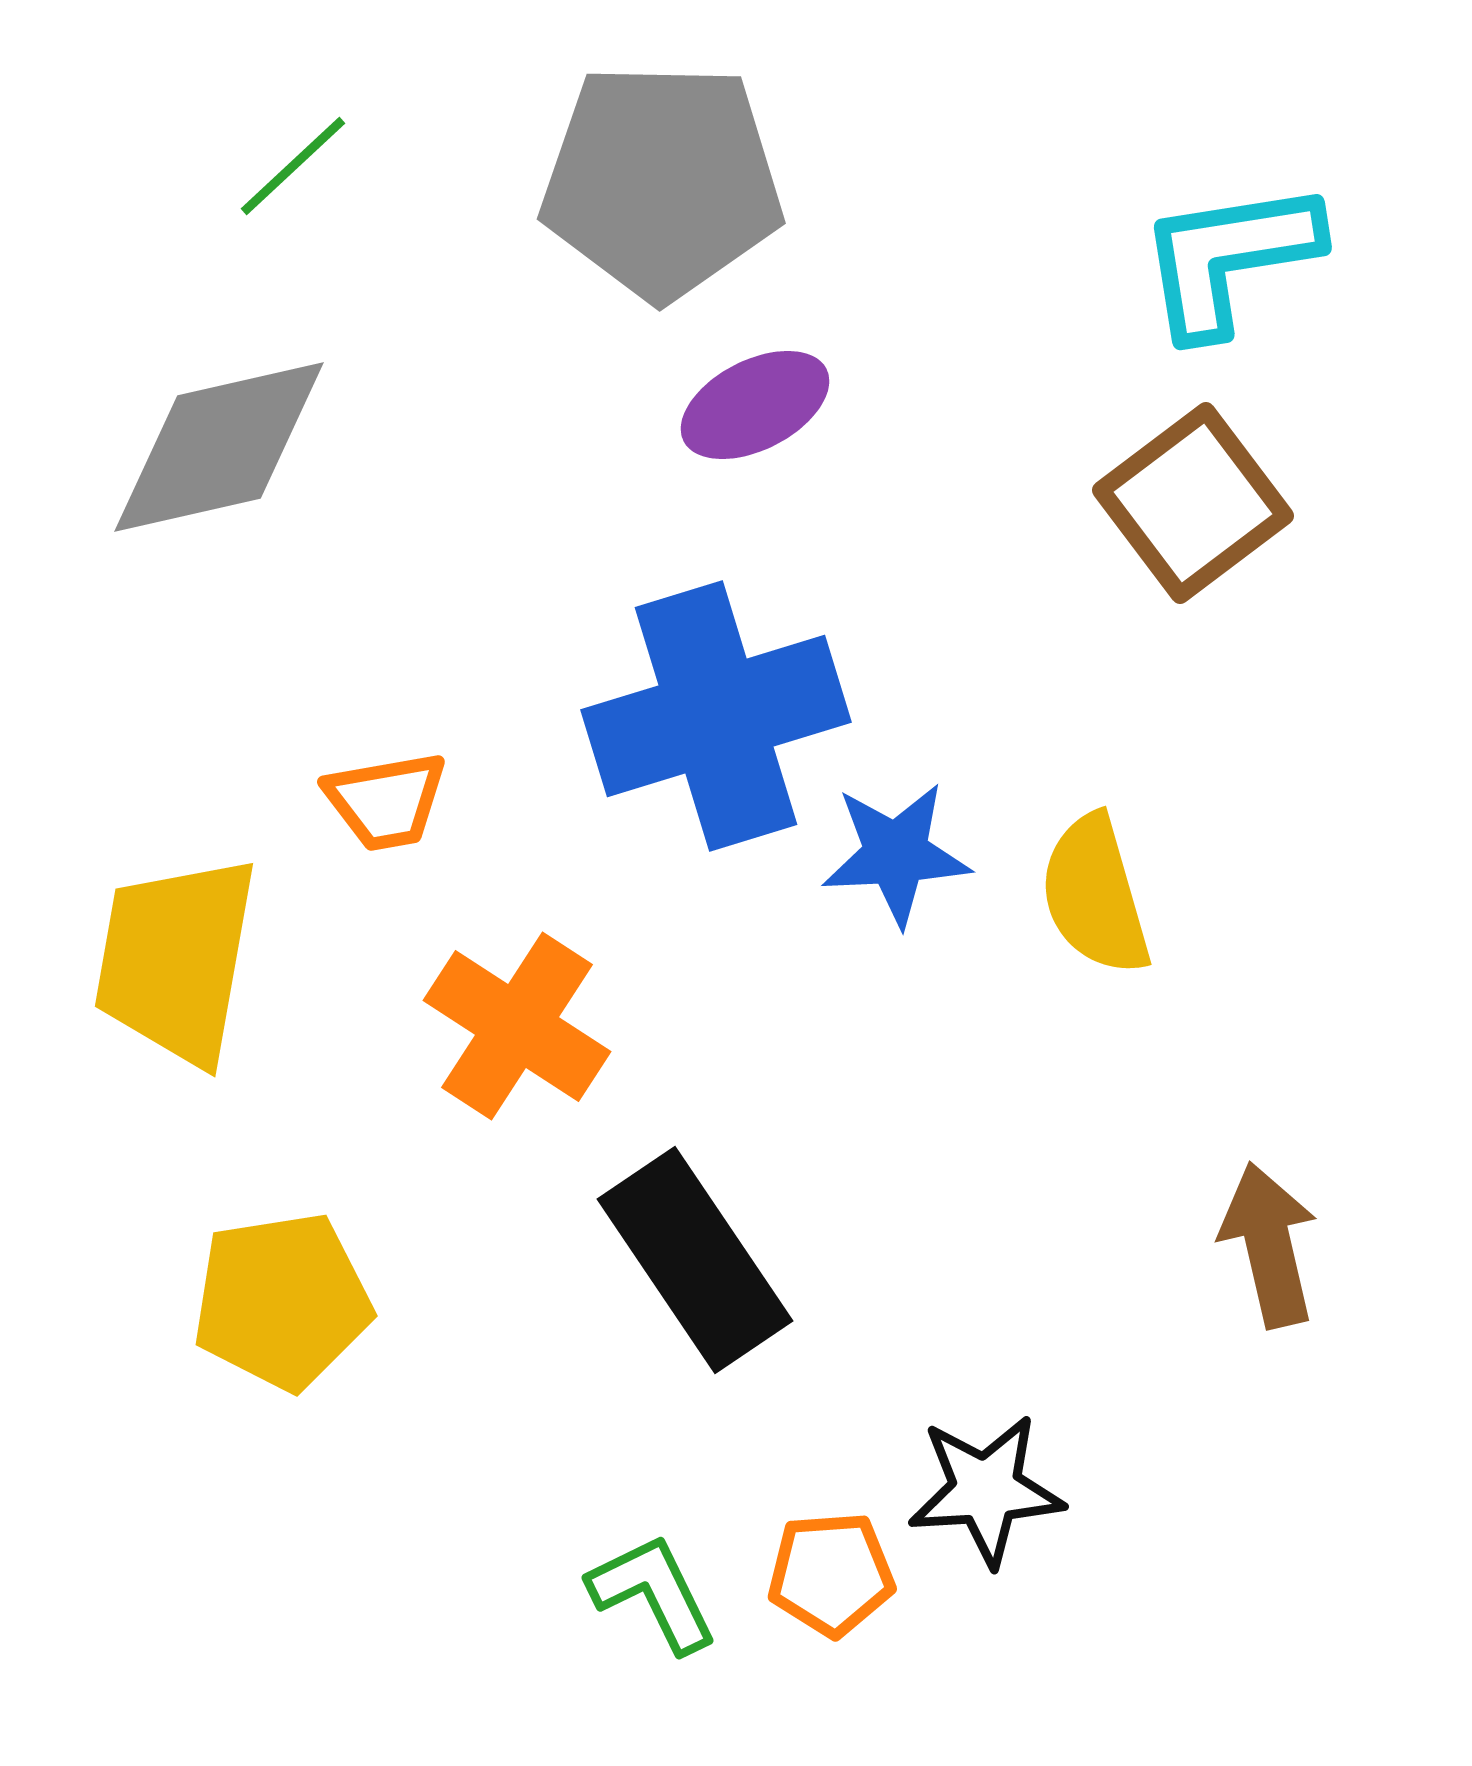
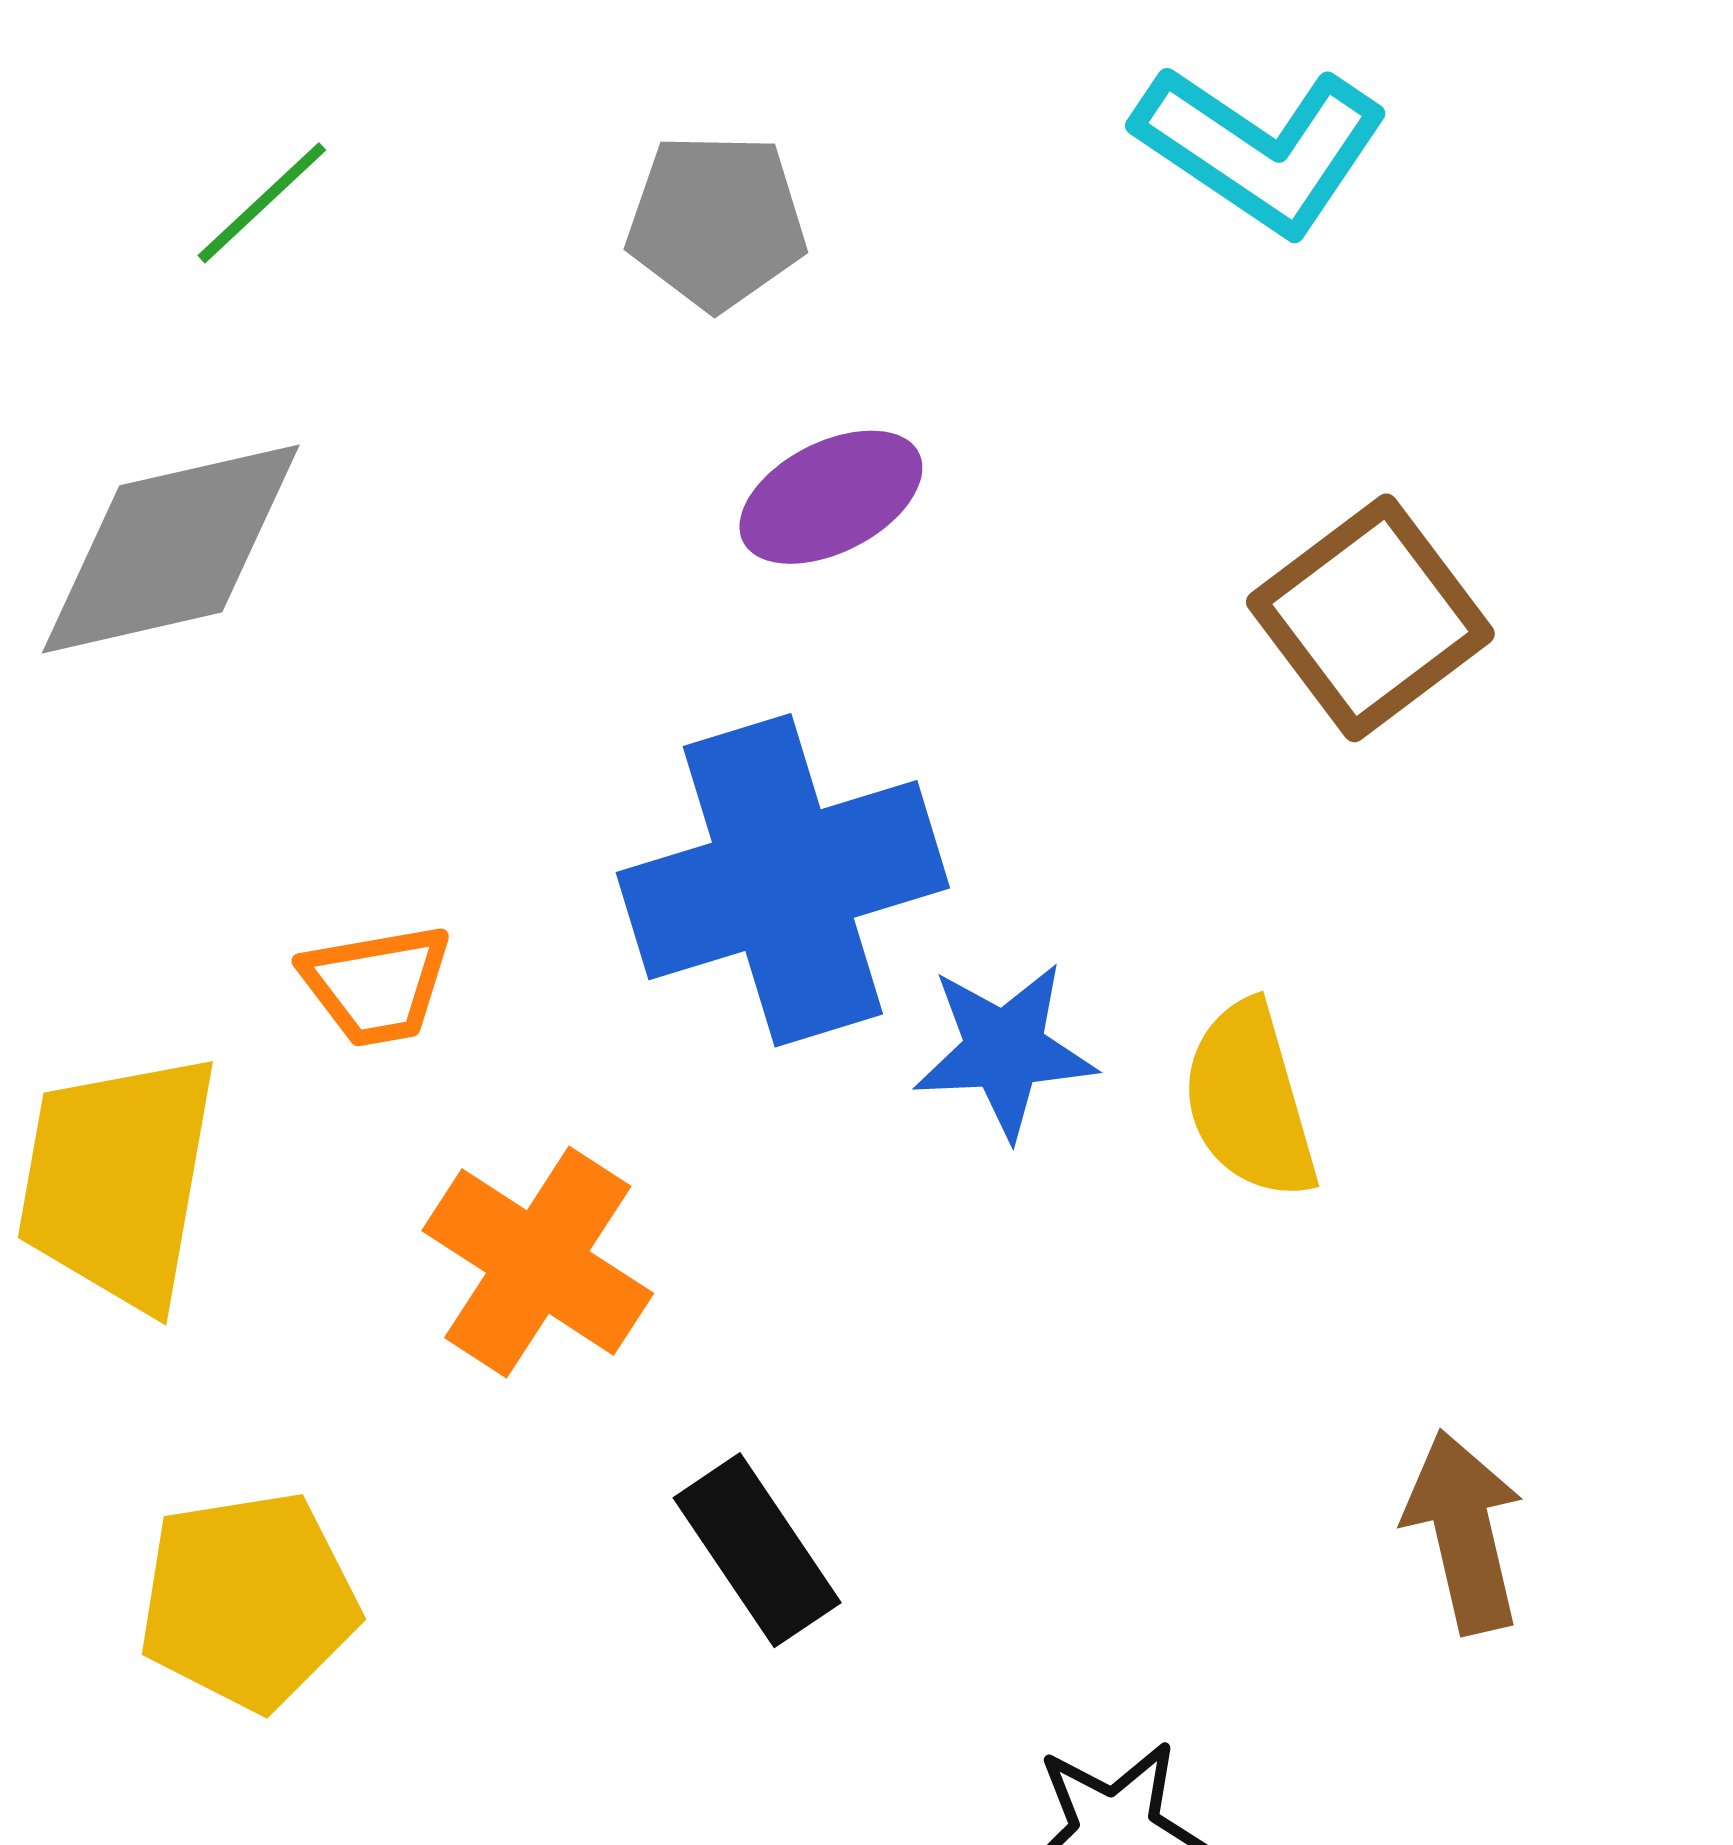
gray pentagon: (662, 181) -> (716, 221), size x0.6
cyan L-shape: (1229, 258) -> (1261, 149), moved, turned -137
black rectangle: (695, 1260) -> (757, 1550), size x0.7

